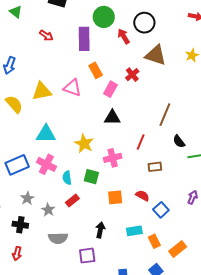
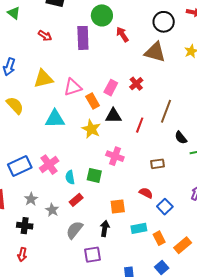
black circle: (144, 23) -> (164, 22), moved
orange rectangle: (96, 70) -> (93, 101), moved
red cross: (132, 75) -> (136, 84), moved
pink triangle: (72, 88) -> (73, 87), turned -36
yellow triangle: (42, 91) -> (43, 79), moved
cyan triangle: (46, 134) -> (55, 119), moved
red line: (141, 142) -> (140, 125), moved
yellow star: (84, 144) -> (91, 129), moved
pink cross: (113, 158) -> (115, 156), turned 36
pink cross: (46, 164) -> (49, 165), turned 30
orange square: (115, 197) -> (118, 207), moved
gray semicircle: (58, 238) -> (75, 230), moved, turned 132

